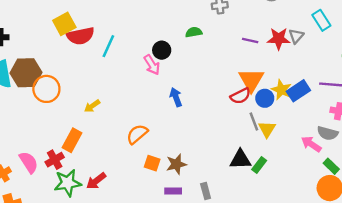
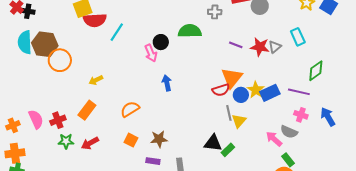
green semicircle: (194, 32) -> (190, 31), size x1.6
orange rectangle: (72, 140) -> (87, 110), moved
orange square: (152, 163) -> (131, 140), moved
green star: (68, 183) -> (66, 141), size x0.7

